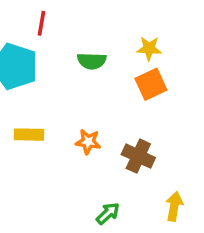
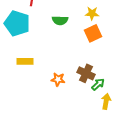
orange star: (88, 142) -> (58, 79), moved
green arrow: (108, 213) -> (98, 84), moved

